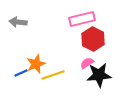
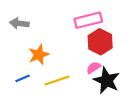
orange star: (36, 64) -> (39, 55), moved
black star: (99, 75) -> (107, 80), turned 30

